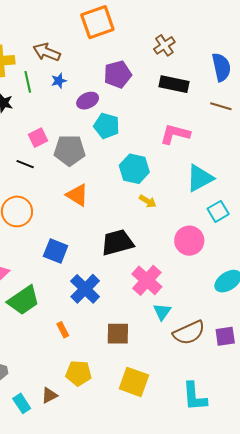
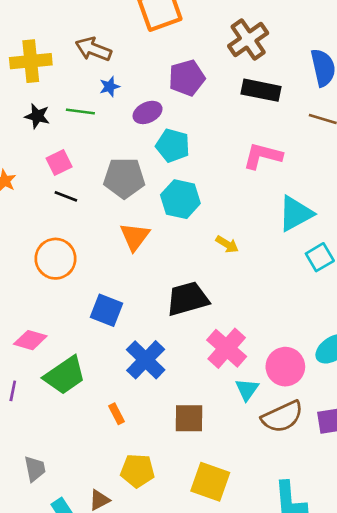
brown cross: (164, 45) -> (248, 39), size x1.4
green line: (28, 82) -> (80, 112), moved, turned -70
pink square: (38, 138) -> (59, 162), moved
cyan hexagon: (134, 169) -> (180, 199), moved
orange triangle: (77, 195) -> (135, 237), turned 35
pink circle: (189, 241) -> (285, 367), moved

